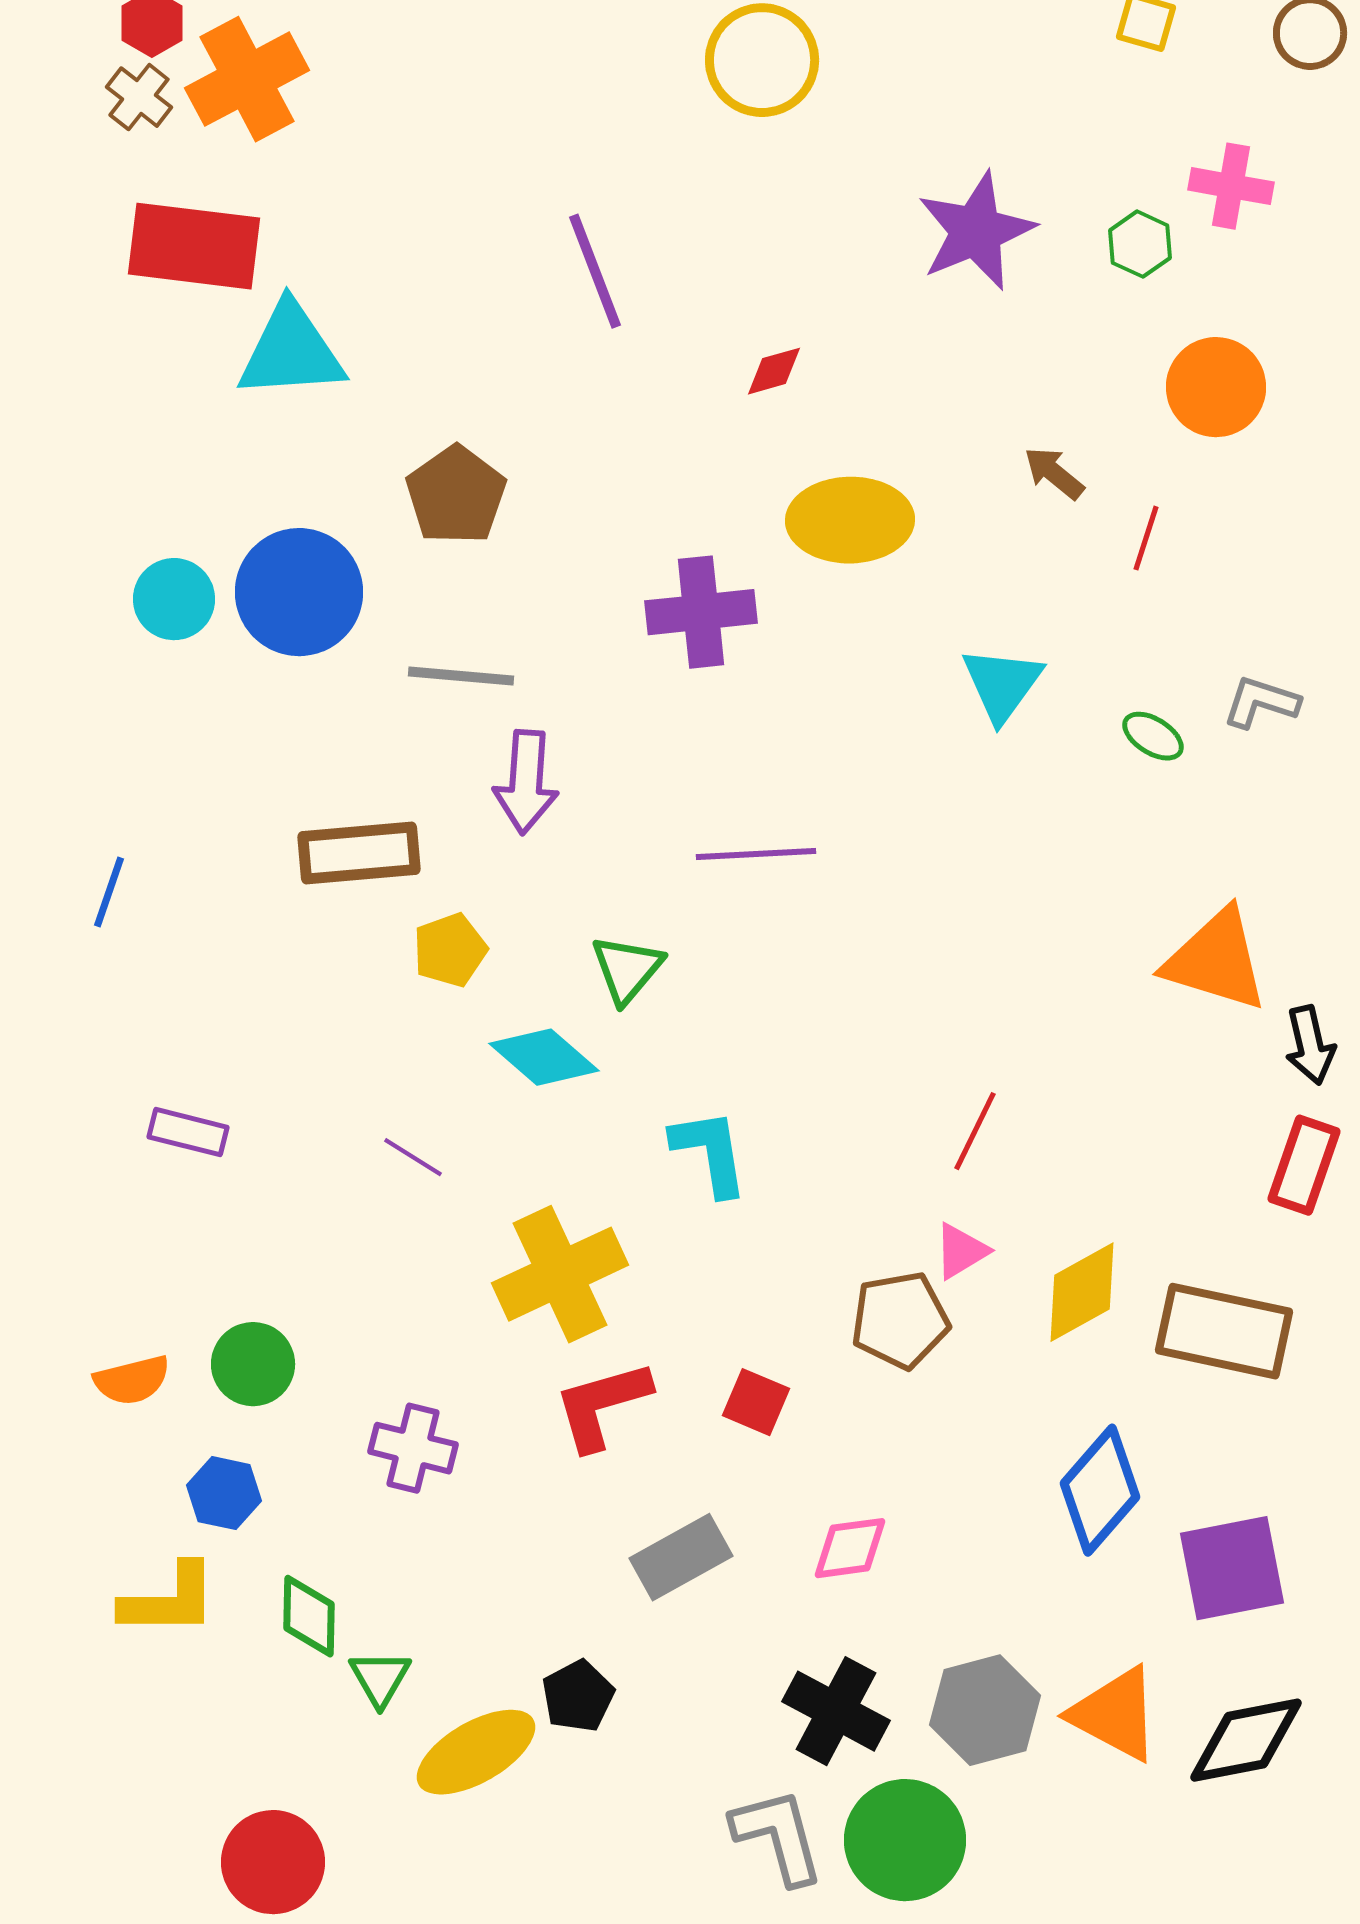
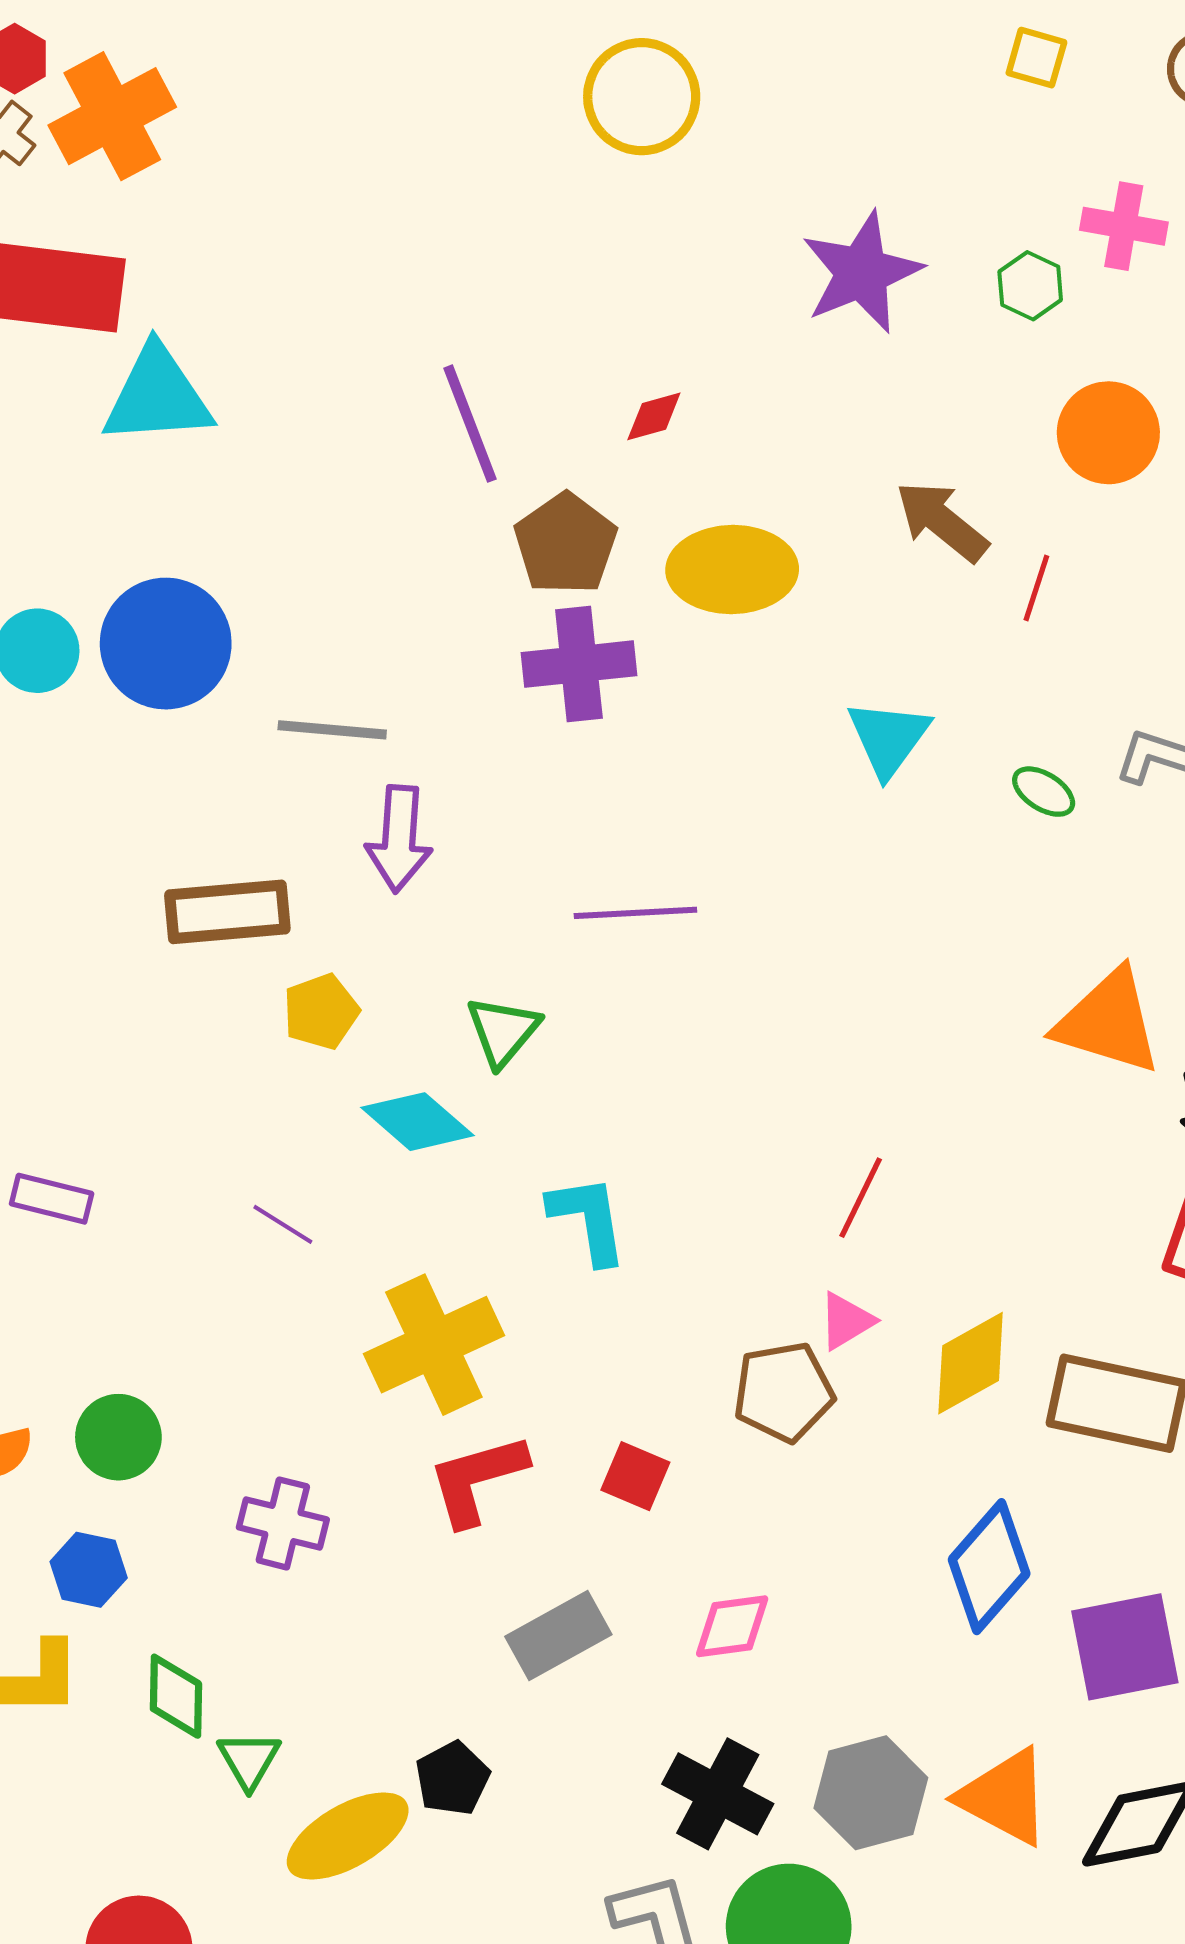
purple line: (595, 271) -> (470, 424), moved
brown arrow: (1054, 473) -> (942, 521), size x1.5
brown pentagon: (456, 495) -> (566, 544), moved

